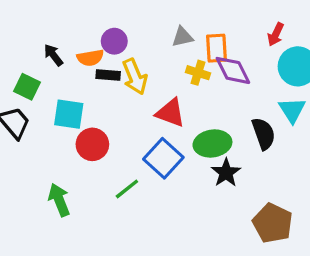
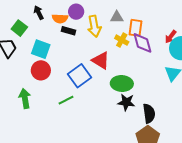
red arrow: (276, 34) -> (171, 37), moved
yellow arrow: (135, 77) -> (94, 26), moved
black semicircle: (264, 134) -> (149, 113), moved
red circle: (92, 144) -> (41, 70), moved
blue square: (163, 158) -> (79, 76), moved
black star: (226, 173) -> (126, 102), turned 30

